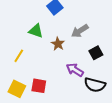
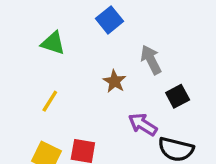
green triangle: (36, 31) -> (53, 43), moved
gray arrow: (80, 31) -> (151, 60), turned 96

